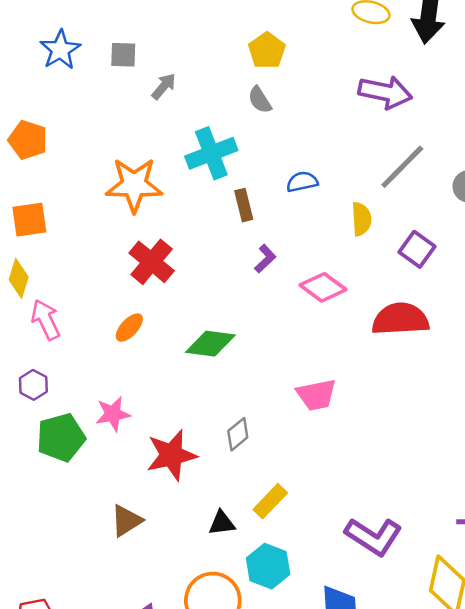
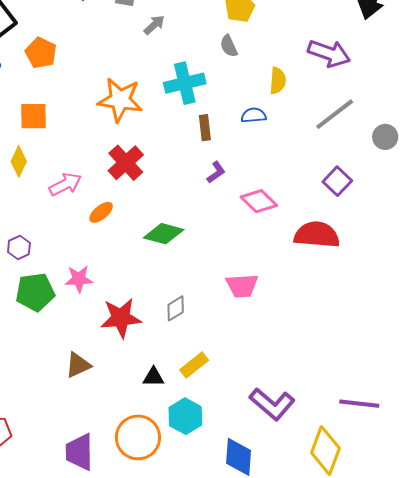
yellow semicircle: (361, 219) -> (278, 81), moved
pink arrow: (46, 320) -> (65, 184), moved, turned 80

